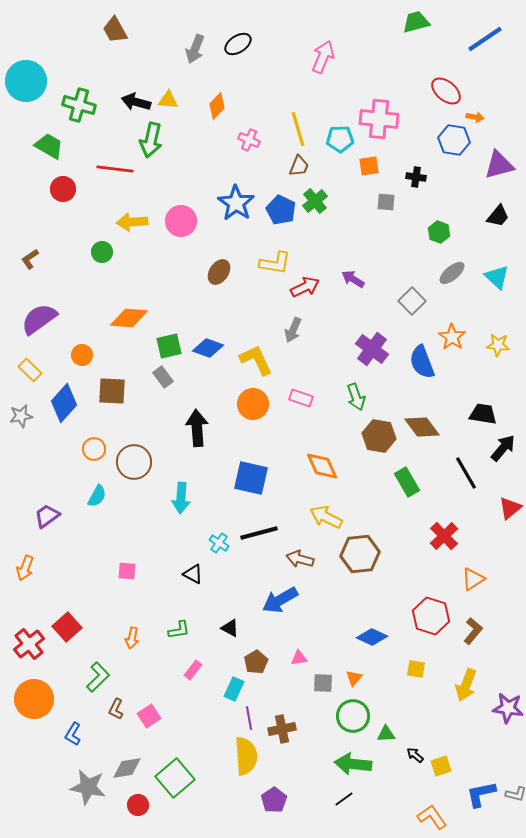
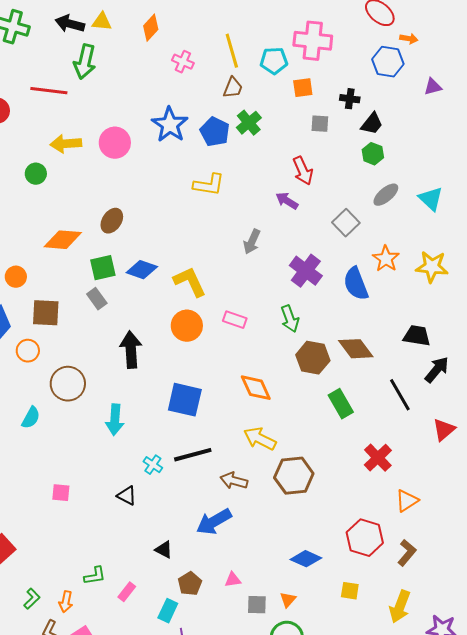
purple triangle: (499, 165) -> (433, 87), size x0.6
black trapezoid: (498, 216) -> (372, 124), moved
brown ellipse: (219, 272) -> (112, 221), moved
red arrow: (305, 287) -> (303, 171), moved, turned 92
gray arrow: (293, 330) -> (252, 242), moved
yellow star: (498, 345) -> (432, 267), size x1.4
orange circle: (94, 449) -> (28, 351), moved
green L-shape: (179, 630) -> (95, 576), moved
orange arrow: (132, 638) -> (66, 602), moved
green L-shape: (98, 677) -> (32, 599), size x0.7

